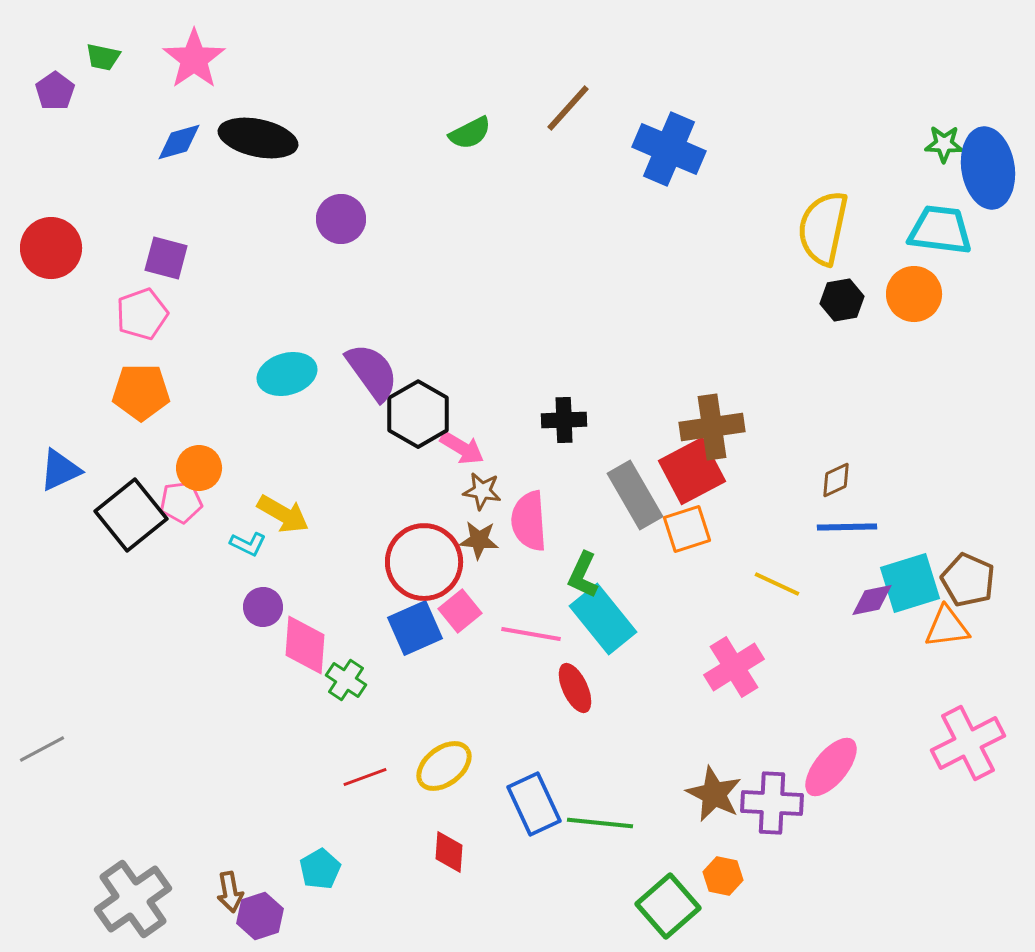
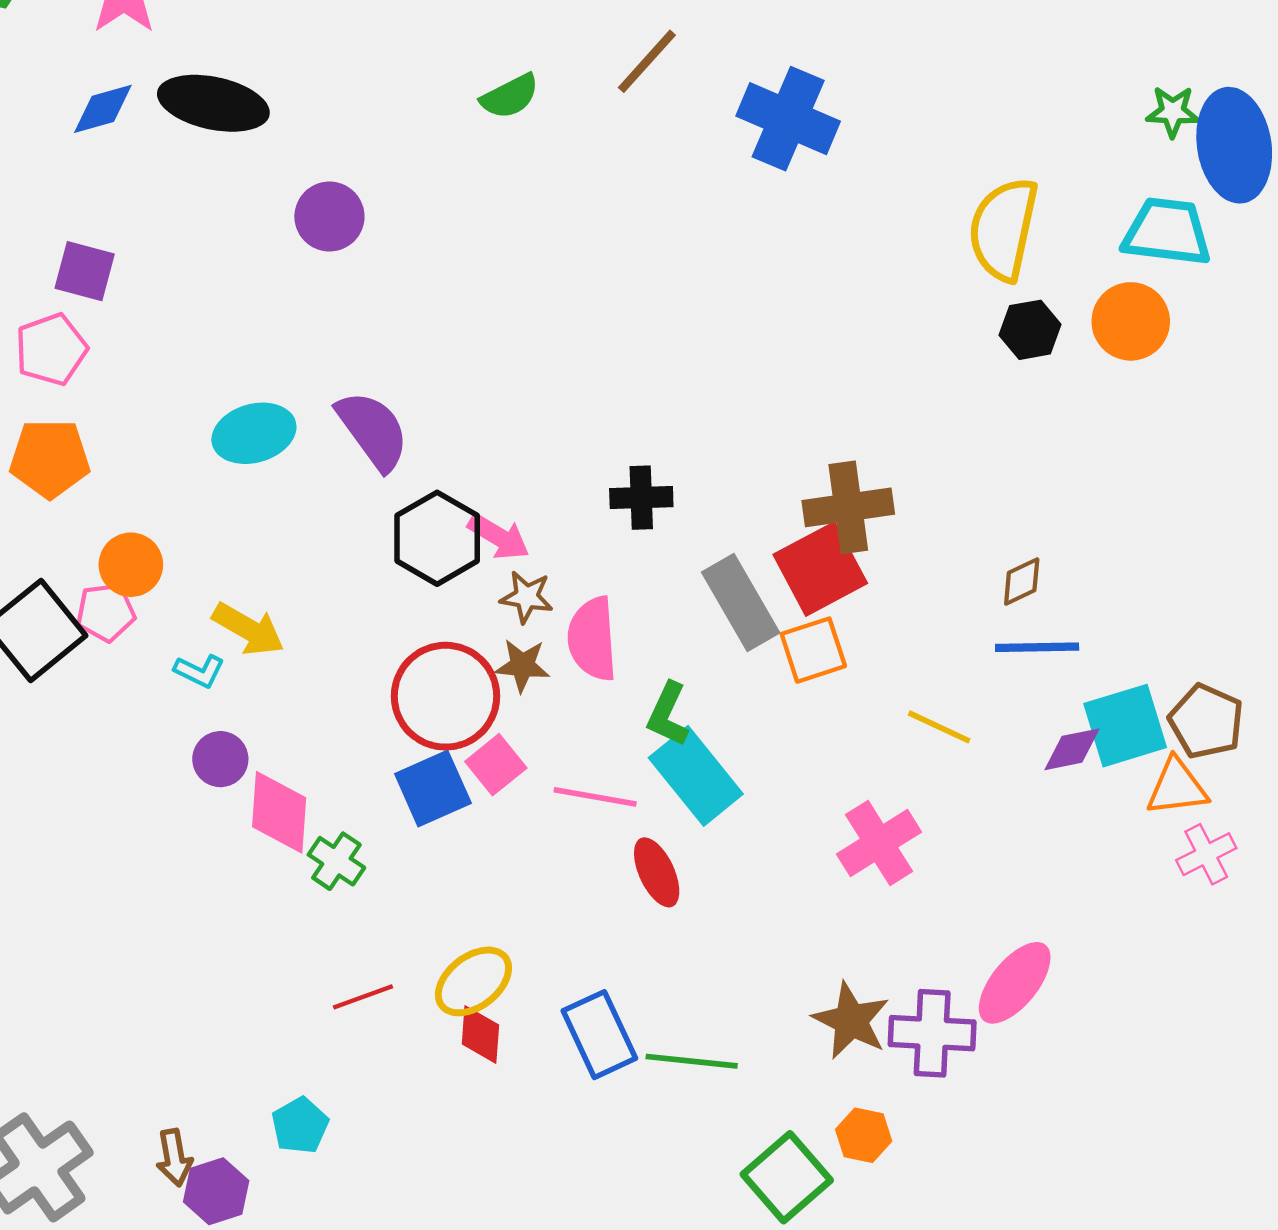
black hexagon: (418, 414) -> (437, 538), moved
pink cross: (968, 743) -> (1206, 854), moved, size x0.6
red diamond: (449, 852) -> (480, 1035), moved

